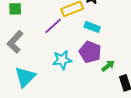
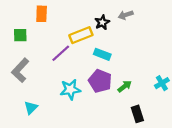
green arrow: (108, 66) -> (125, 86), moved
cyan triangle: (25, 77) -> (31, 108), size x0.6

